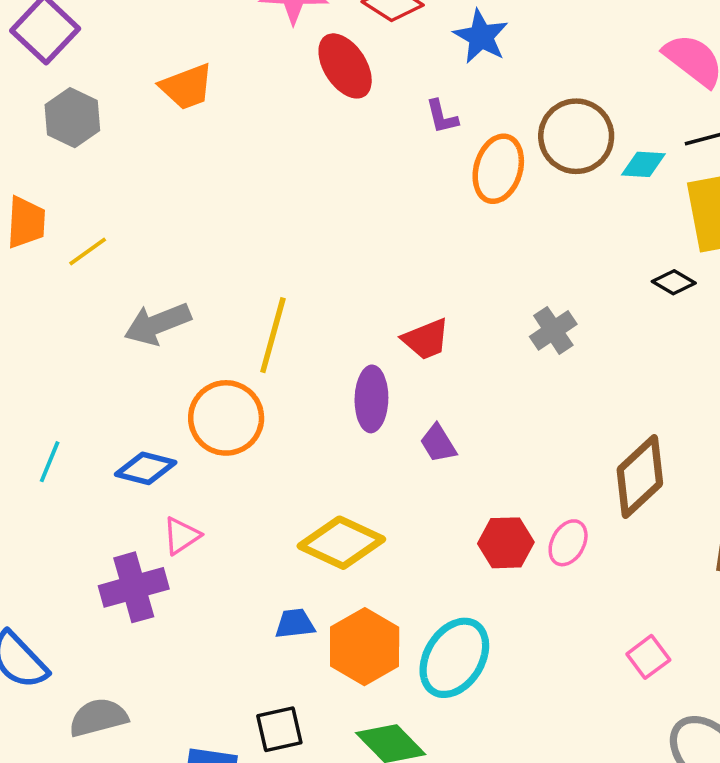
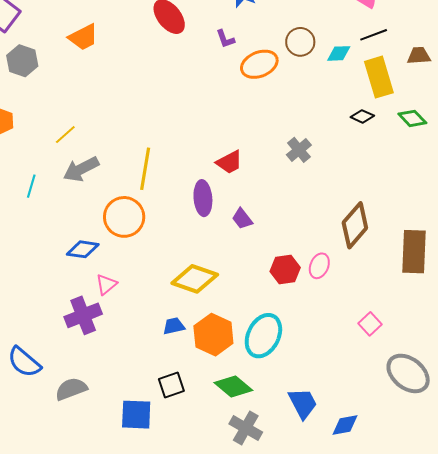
brown circle: (576, 136) -> (300, 42), size x0.7
orange ellipse: (498, 169) -> (259, 64), turned 57
yellow line: (88, 251) -> (65, 135), moved
cyan line: (50, 462) -> (31, 186), moved

